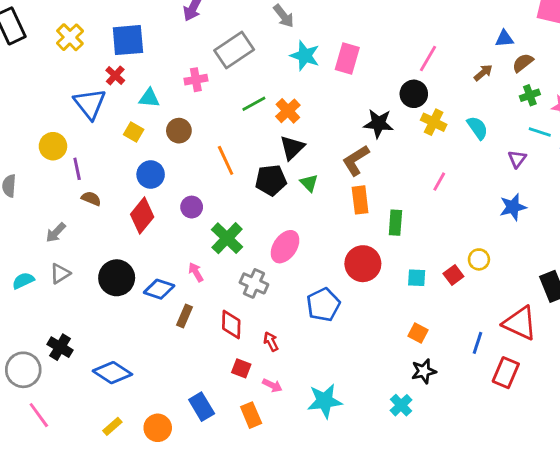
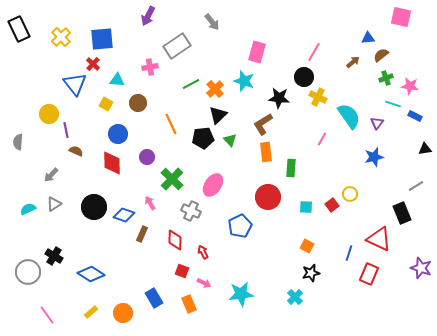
cyan star: (305, 56) -> (244, 81), moved
cyan semicircle: (477, 128) -> (349, 116), moved, size x1.5
red diamond: (142, 216) -> (112, 163), turned -40
pink line: (39, 415) -> (47, 315), moved

